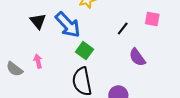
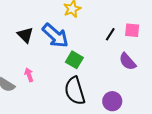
pink square: (152, 19) -> (132, 30), moved

